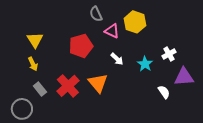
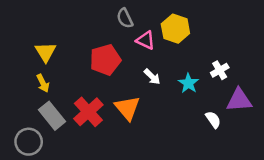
gray rectangle: (40, 89) -> (52, 116), size x1.5

